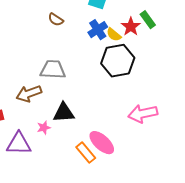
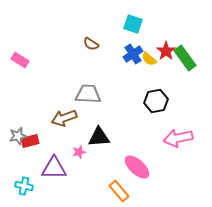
green rectangle: (148, 20) -> (185, 58), moved, size x1.4
black hexagon: (118, 61) -> (156, 101), moved, size x0.7
orange rectangle: (86, 153) -> (119, 191), moved

